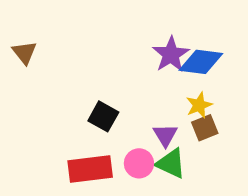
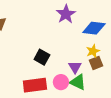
purple star: (171, 54) -> (66, 14), moved

